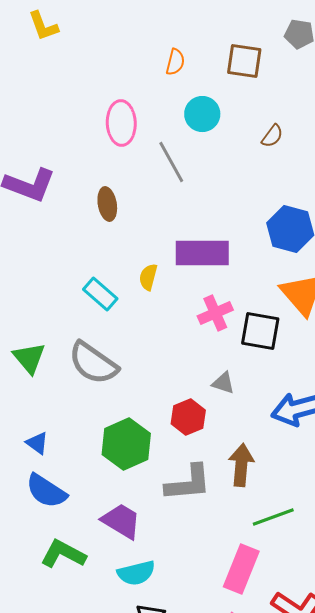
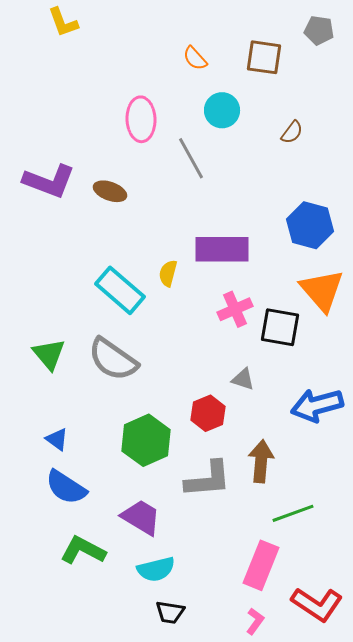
orange semicircle: (175, 62) -> (195, 58), turned 124
brown ellipse: (107, 204) -> (110, 191), moved, turned -60
cyan rectangle: (100, 294) -> (120, 290), size x1.4

